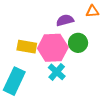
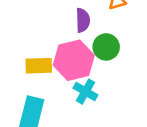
purple semicircle: (65, 20) -> (83, 20), turned 114

